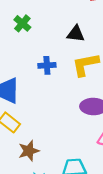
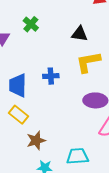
blue cross: (47, 65) -> (51, 76), moved

